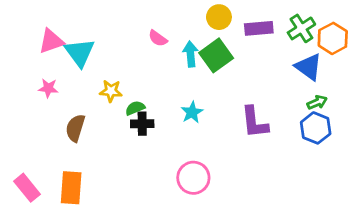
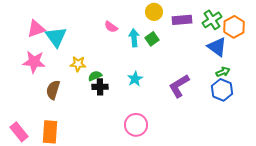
green square: (216, 55) -> (152, 39), size x0.6
pink star: (48, 88) -> (34, 62), size x1.6
purple L-shape: (255, 122) -> (179, 86), turned 65

